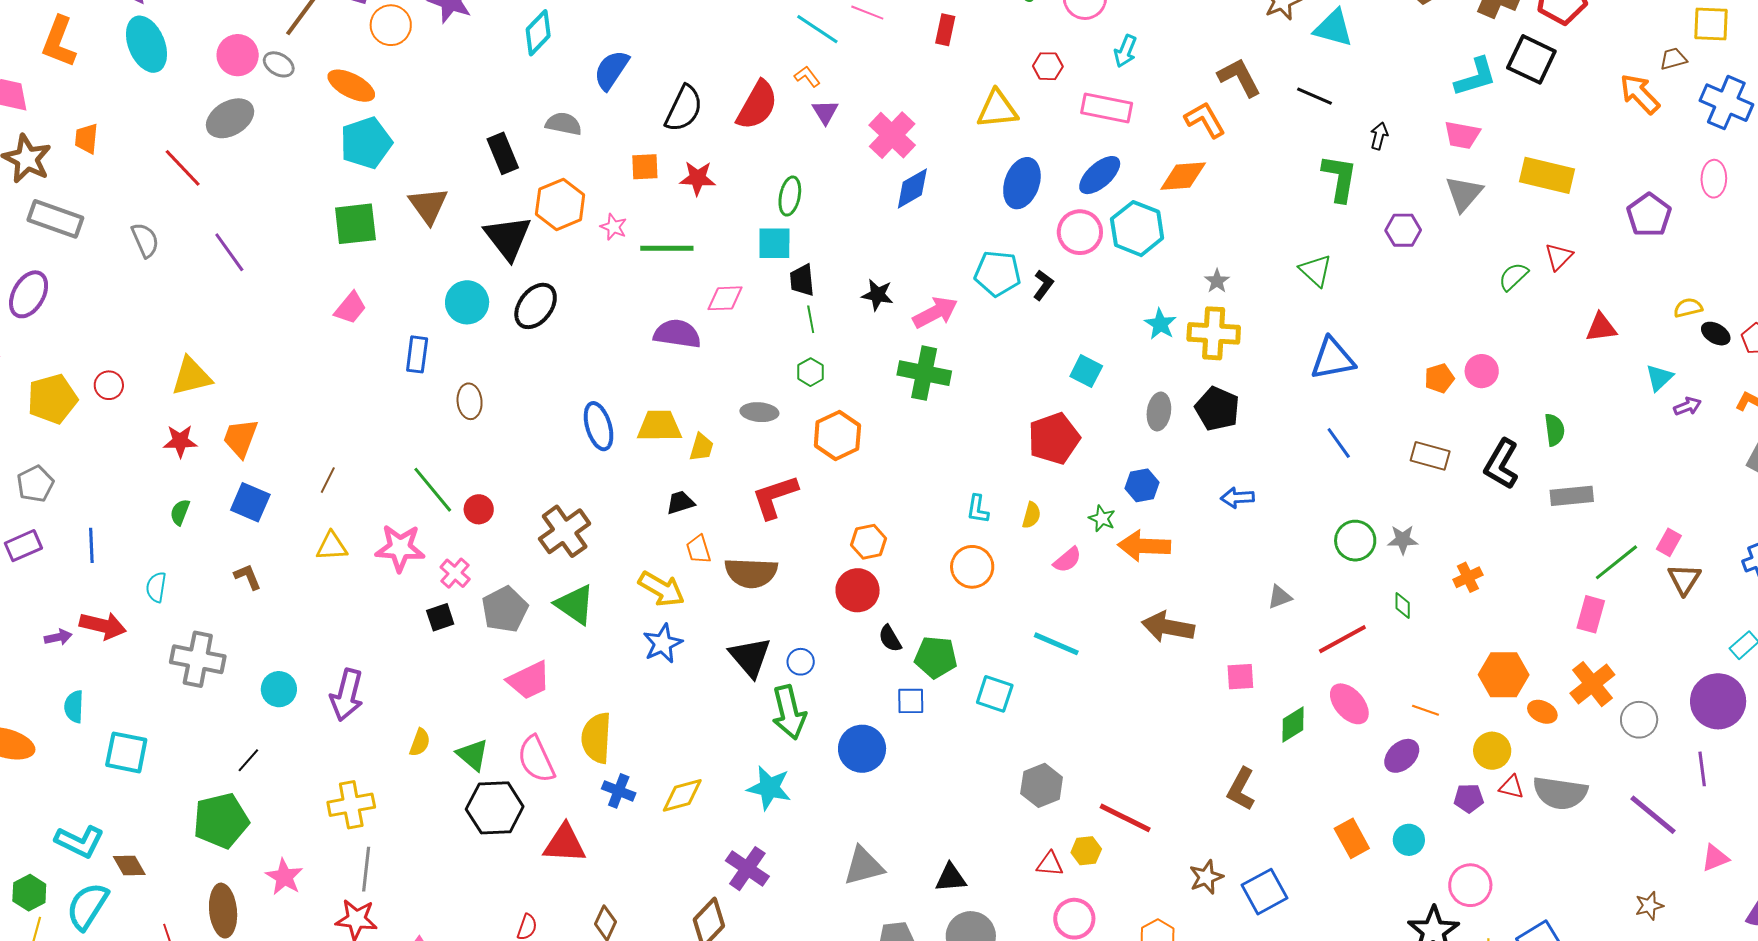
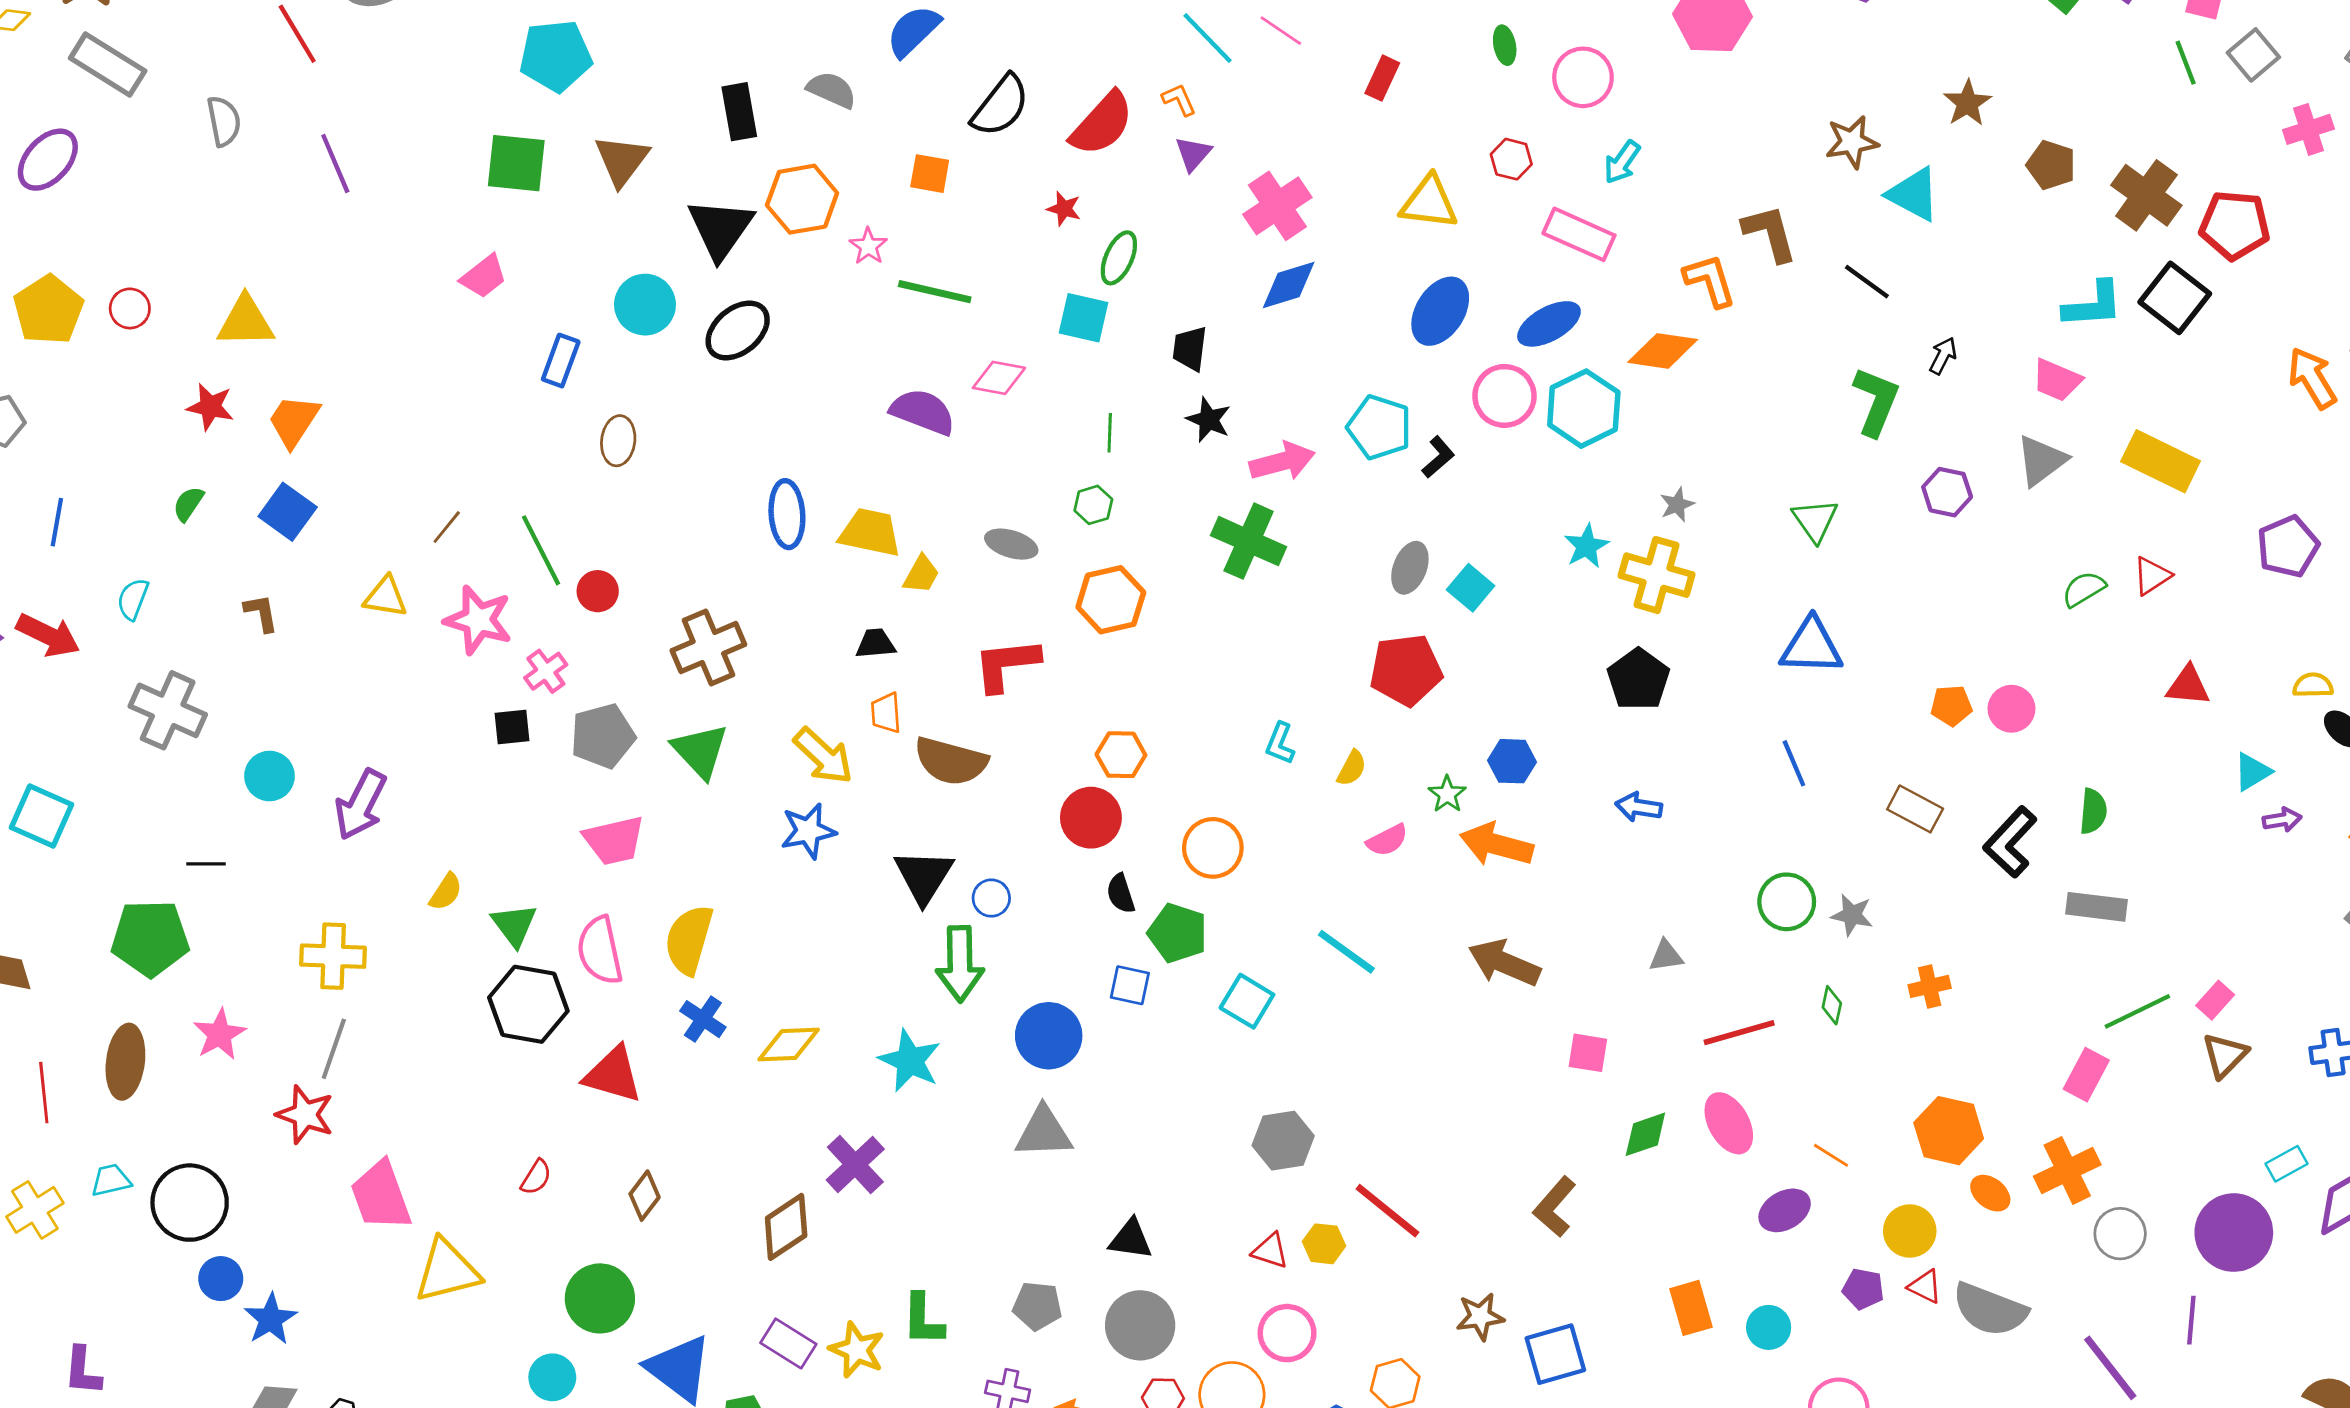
red star: (698, 178) -> (1064, 209), moved, size x0.7
black trapezoid: (802, 280) -> (1190, 349), moved
yellow pentagon: (52, 399) -> (48, 310), turned -30
gray ellipse: (1159, 411) -> (1410, 568), moved
brown line: (328, 480) -> (447, 527), moved
orange circle: (972, 567) -> (1213, 848), moved
black line: (248, 760) -> (206, 864), turned 36
gray triangle: (864, 866) -> (1044, 1132), moved

